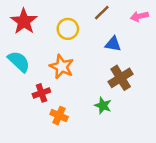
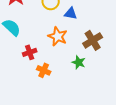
blue triangle: (113, 44) -> (71, 13), moved
orange star: (62, 67) -> (58, 36), moved

